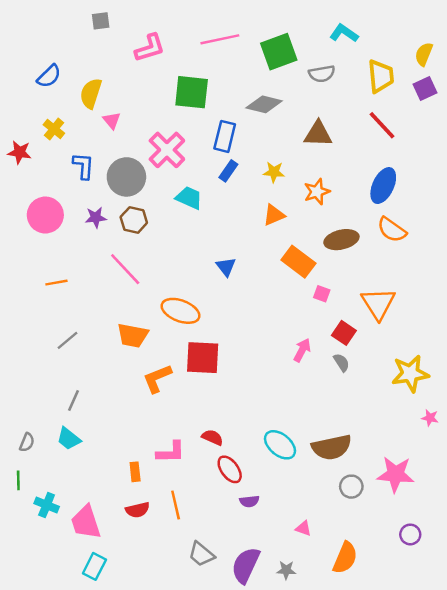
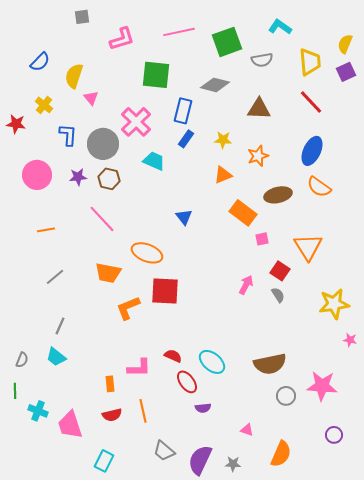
pink square: (322, 294) -> (262, 239), turned -32
cyan ellipse: (280, 445) -> (212, 362), moved
cyan rectangle: (94, 566) -> (104, 461), moved

